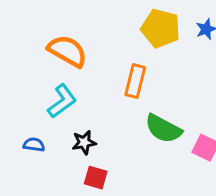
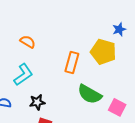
yellow pentagon: (161, 28) -> (103, 52), moved
orange semicircle: (67, 51) -> (28, 42), size x0.6

